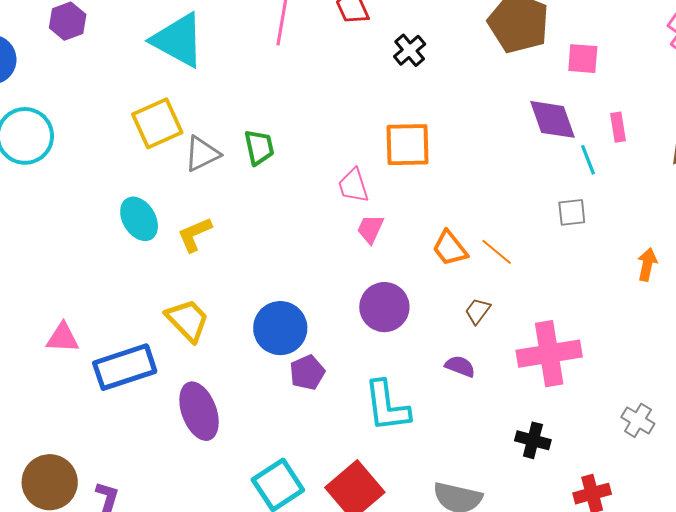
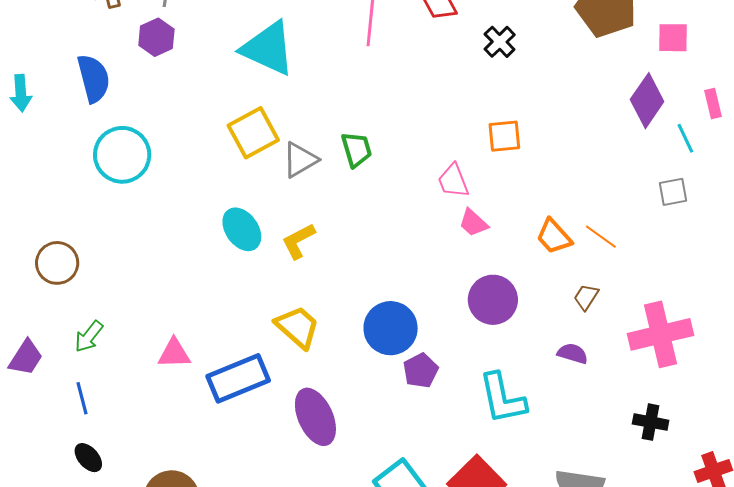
purple diamond: (552, 119) -> (647, 101), turned 58
orange square: (408, 145) -> (504, 136), size x0.7
pink trapezoid: (370, 229) -> (473, 223), turned -68

